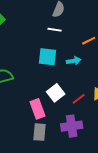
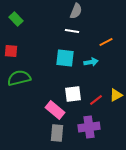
white square: (56, 93) -> (73, 94), turned 30
pink rectangle: (38, 109) -> (55, 110), turned -30

